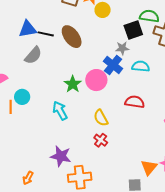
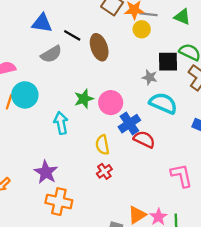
blue triangle: (28, 29) -> (42, 23), moved
blue cross: (113, 65) -> (129, 124), moved
cyan semicircle: (141, 66) -> (163, 103), size x1.4
cyan circle: (22, 97) -> (25, 95), size x1.5
red cross: (101, 140) -> (104, 171), moved

